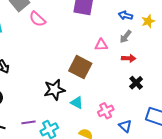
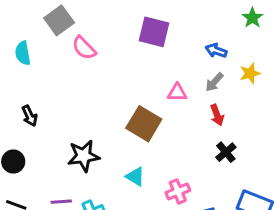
yellow star: (148, 21) -> (250, 73), moved
red arrow: (129, 58) -> (217, 115), turned 64
black star: (54, 90) -> (84, 156), moved

